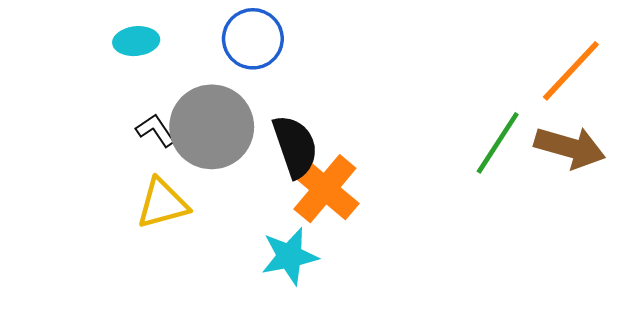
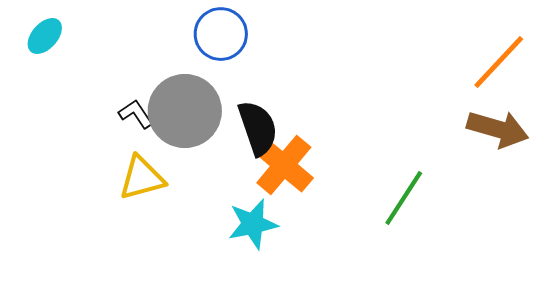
cyan ellipse: (136, 41) -> (45, 36), moved, turned -42
green line: (498, 143) -> (404, 198), moved

